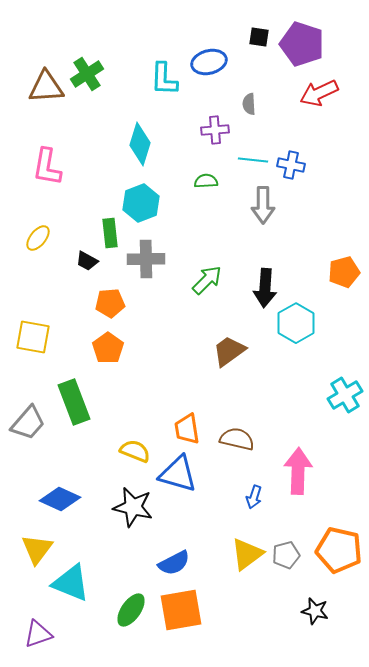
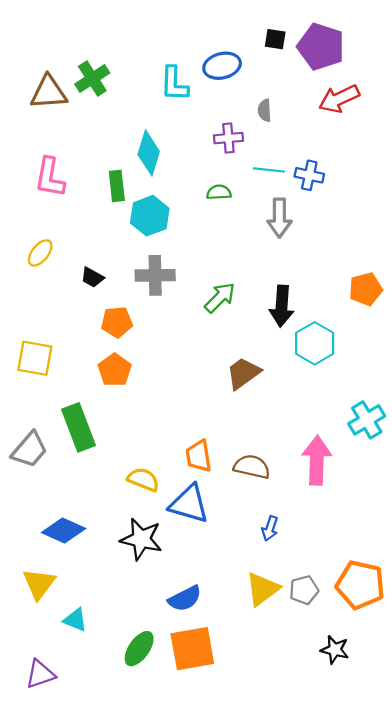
green rectangle: (110, 233) -> (117, 186), moved
pink arrow: (298, 471) -> (317, 460), moved
cyan triangle: (71, 583) -> (75, 620), size x0.6

